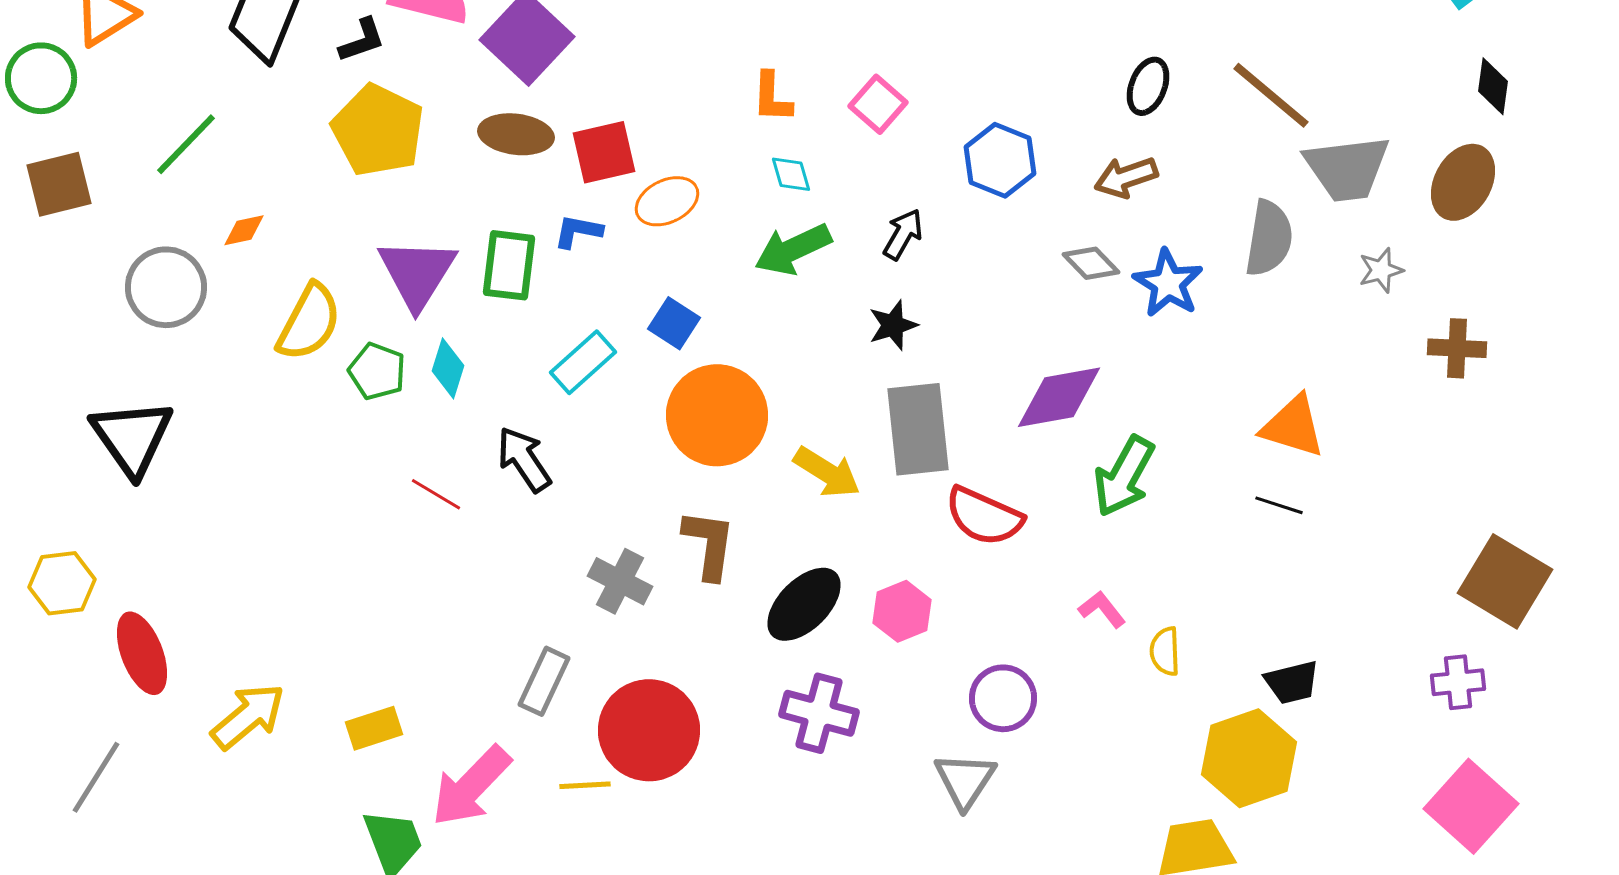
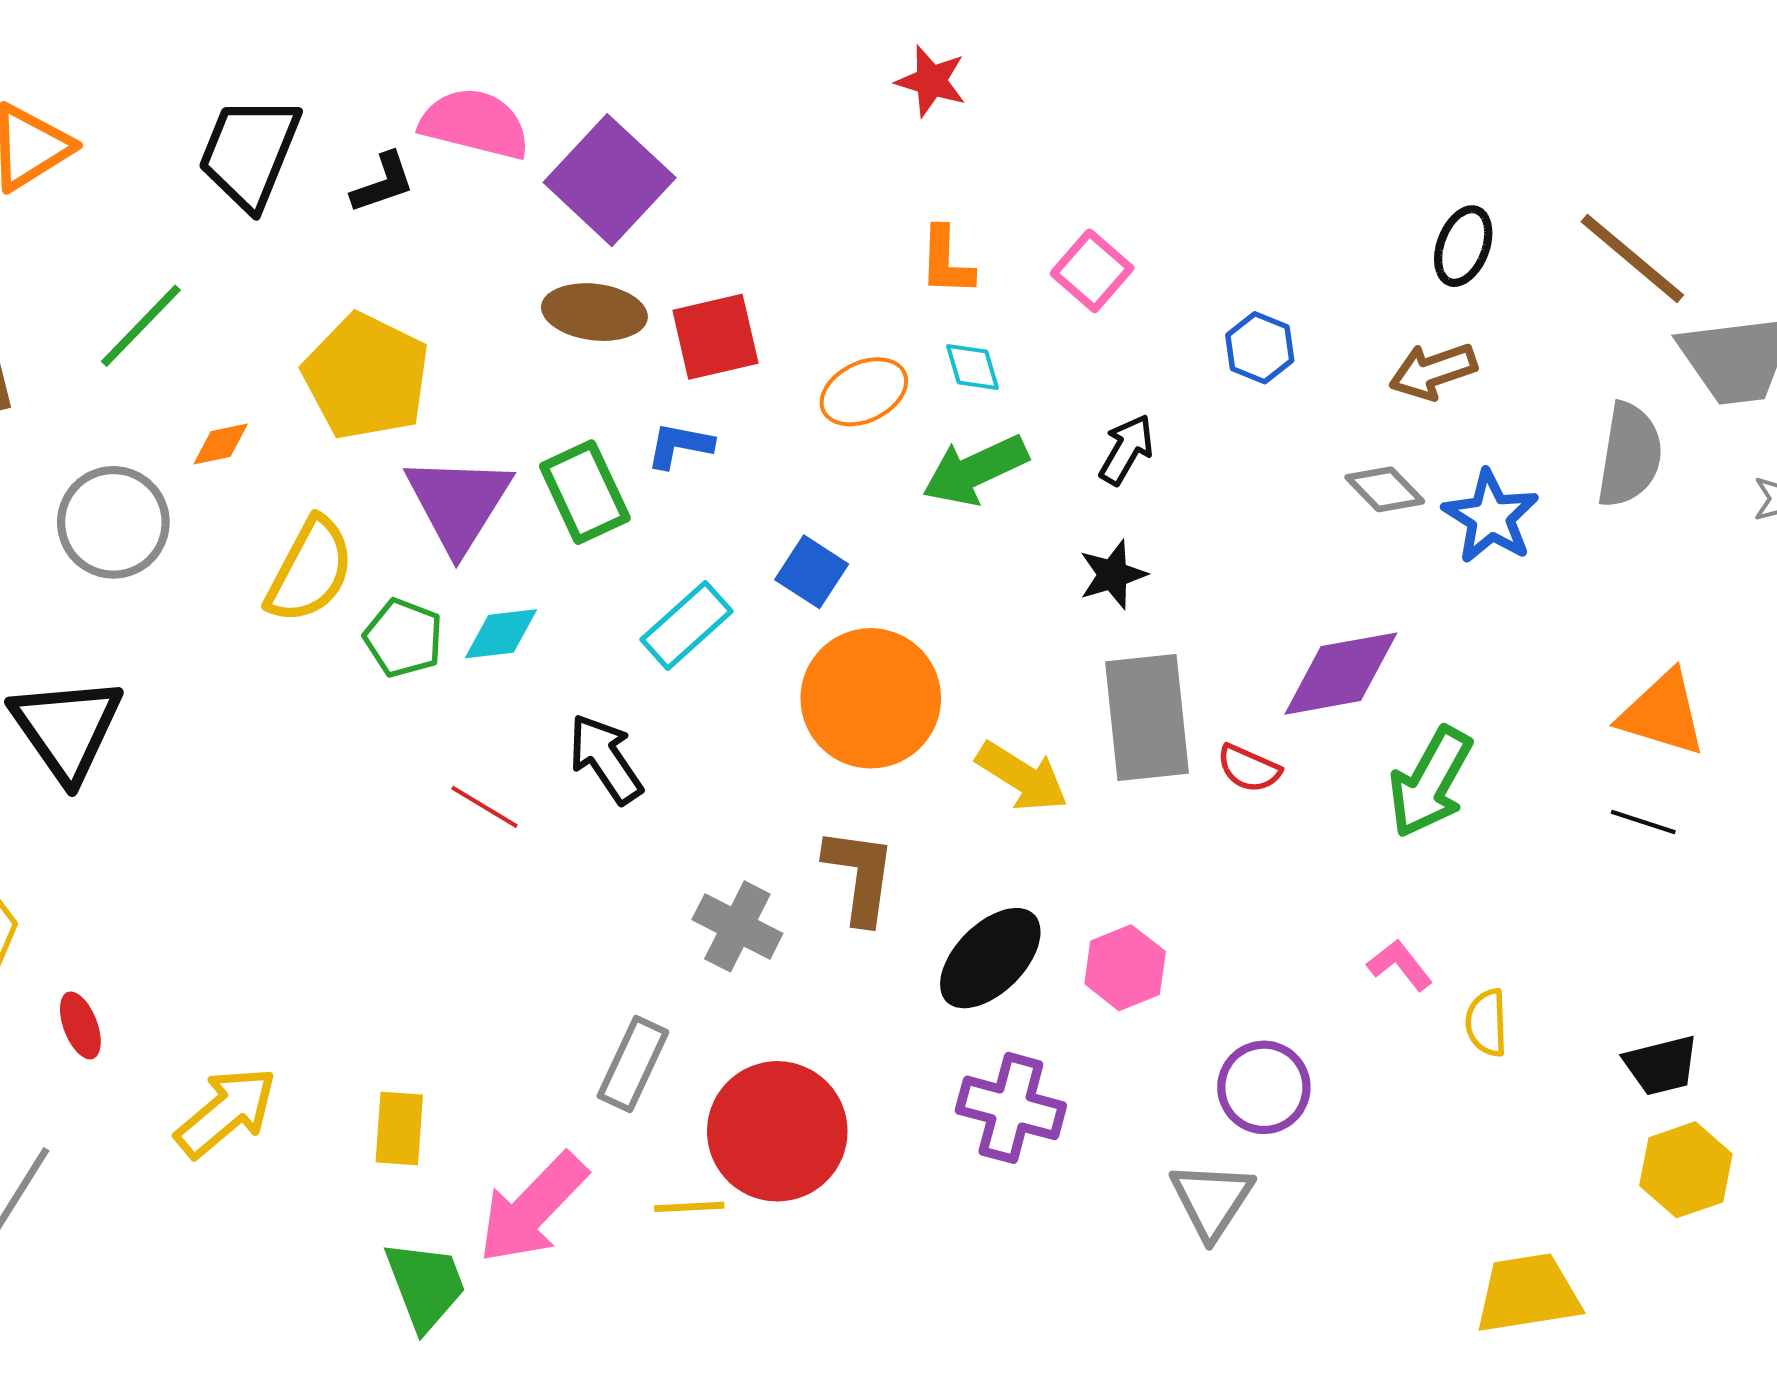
yellow pentagon: (378, 130) -> (366, 377), moved
blue hexagon: (1000, 160) -> (1260, 348), size x0.7
orange ellipse: (667, 201) -> (864, 392), moved
green rectangle: (509, 265) -> (585, 492), turned -32
cyan diamond: (448, 368) -> (501, 634), turned 66
red semicircle: (984, 516) -> (1249, 768), moved, size x0.6
red ellipse: (142, 653) -> (80, 1025), size x0.6
yellow rectangle: (374, 728) -> (399, 1129), turned -68
yellow hexagon: (1249, 758) -> (1686, 1170), moved, size x0.7

